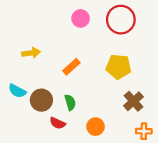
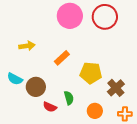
pink circle: (81, 18) -> (70, 16), size x1.6
yellow pentagon: (119, 67) -> (91, 73), moved
green semicircle: (70, 102) -> (69, 98), moved
orange circle: (95, 127) -> (95, 111), moved

